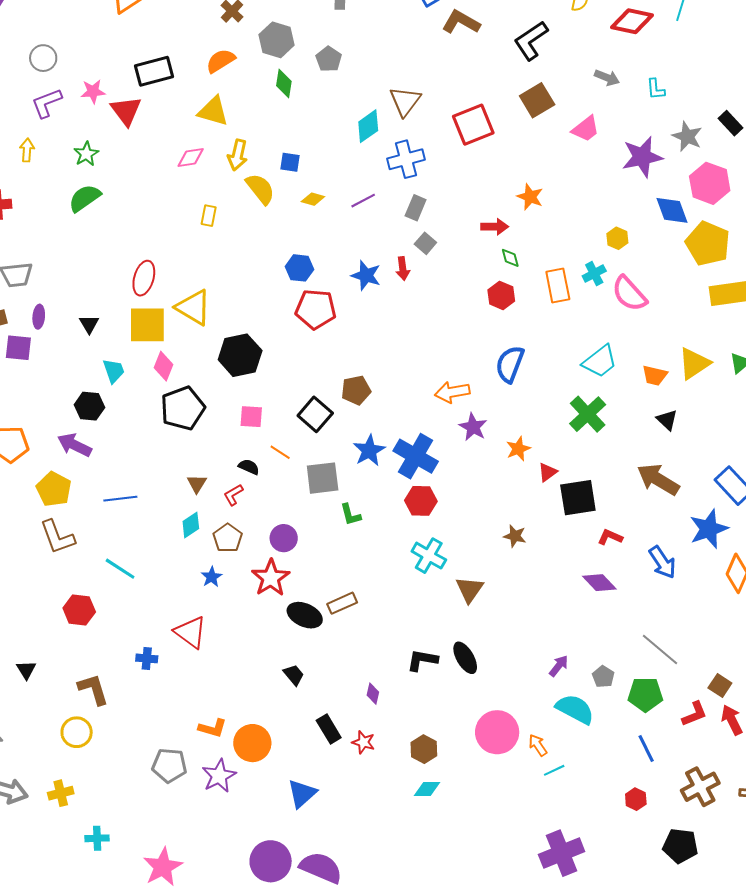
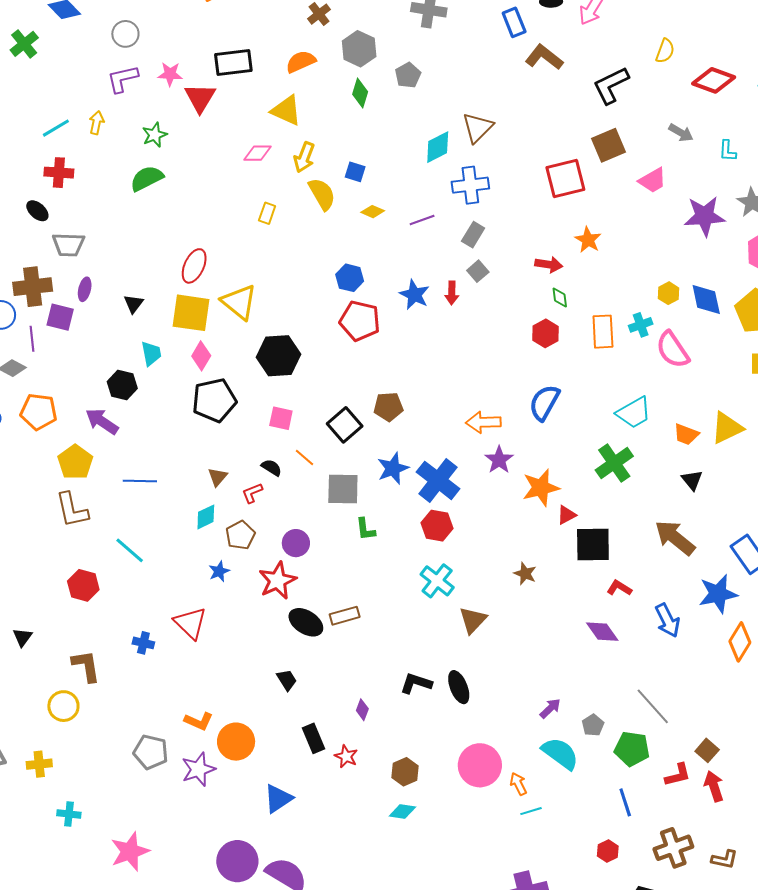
red square: (473, 125) -> (565, 179), moved
blue diamond: (672, 210) -> (706, 300), moved
orange star: (518, 449) -> (541, 488), size x1.5

